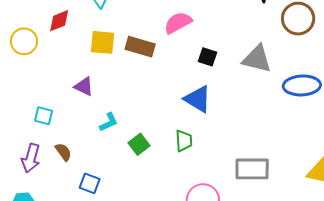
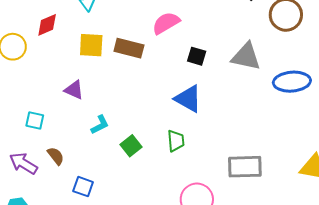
purple arrow: (31, 158) -> (23, 163), turned 108

